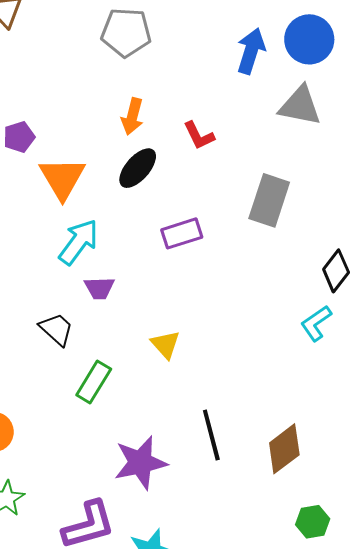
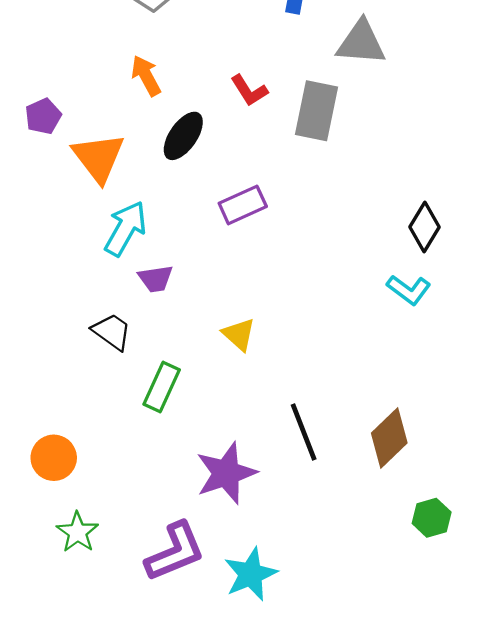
orange arrow: (132, 116) -> (146, 76), moved, turned 144
gray rectangle: (269, 200) -> (317, 111), moved
cyan L-shape: (316, 323) -> (409, 290), turned -102

